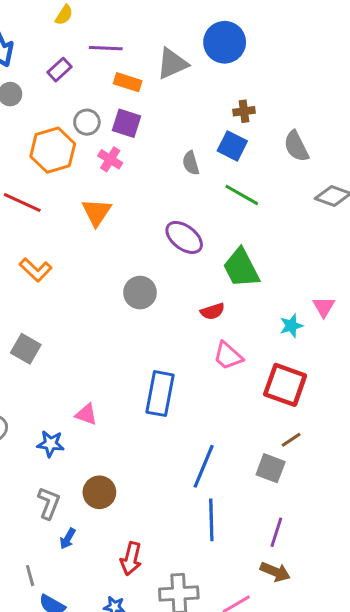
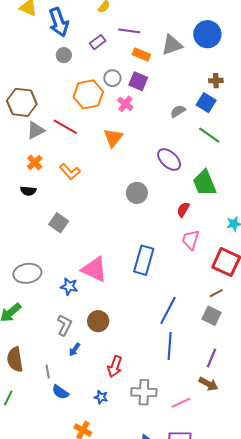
gray semicircle: (191, 163) -> (178, 111), turned 70
red semicircle: (213, 311) -> (183, 210), turned 133
pink trapezoid: (228, 356) -> (191, 240), turned 60
pink triangle: (86, 414) -> (94, 269), size x1.8
brown line: (291, 440) -> (216, 293), moved

